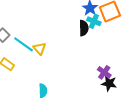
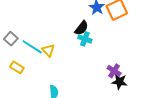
cyan cross: (94, 21) -> (85, 39), moved
black semicircle: (84, 28) -> (81, 28), moved, turned 42

